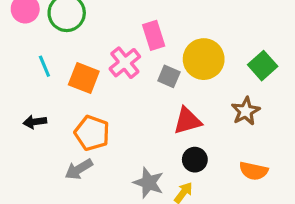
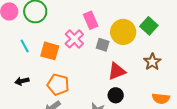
green square: (263, 66) -> (149, 26), moved
black circle: (195, 160) -> (116, 95), moved

